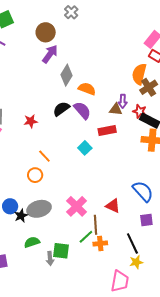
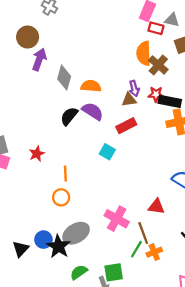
red star: (31, 121) -> (37, 154), moved
orange line: (44, 156) -> (65, 174), turned 56
black star: (21, 216) -> (58, 246), size x1.5

